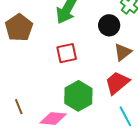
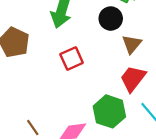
green hexagon: (78, 96) -> (109, 111), moved

